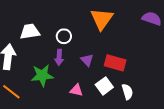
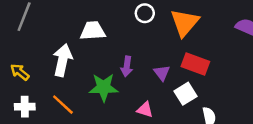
white circle: (64, 36) -> (145, 13), moved
red rectangle: (115, 63) -> (195, 64), moved
white square: (104, 86) -> (186, 94), moved

